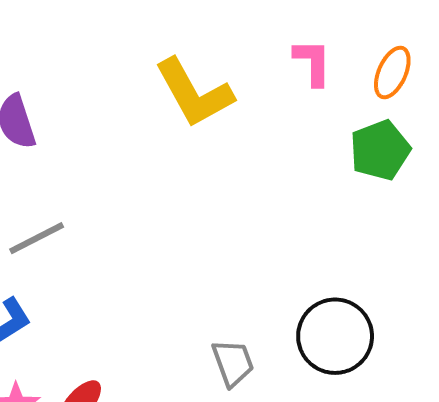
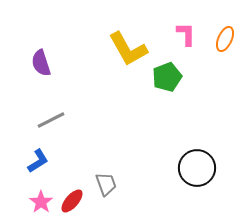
green pentagon: (380, 150) -> (167, 77), moved
gray trapezoid: (233, 363) -> (106, 184), moved

